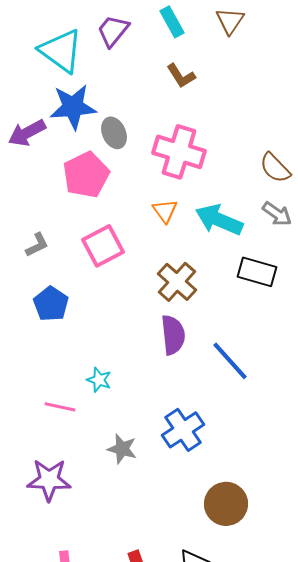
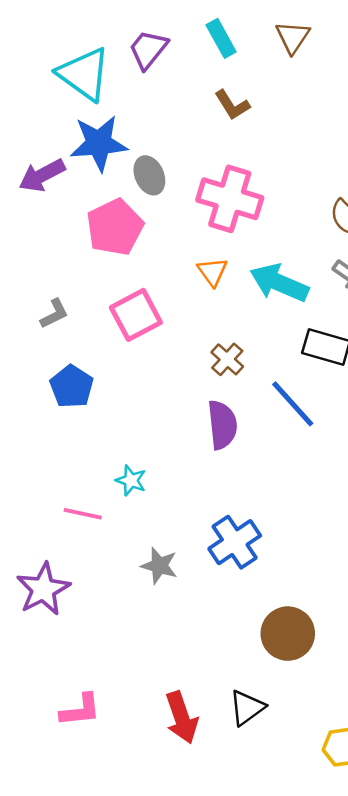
brown cross: (177, 282) -> (227, 359), size x0.7
blue line: (230, 361) -> (293, 404), moved
purple star: (49, 480) -> (43, 589), moved, turned -30

